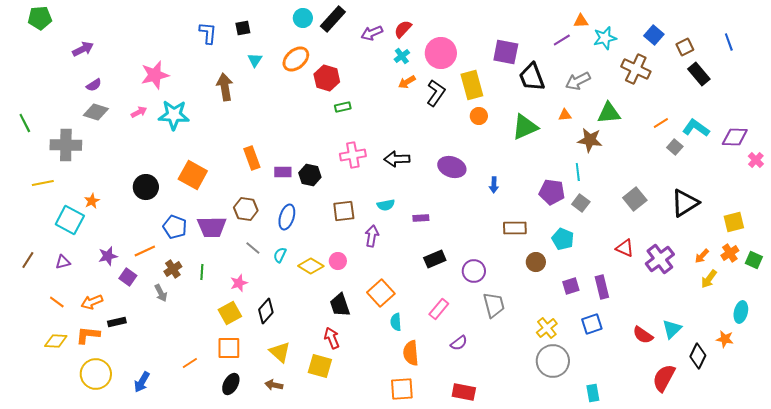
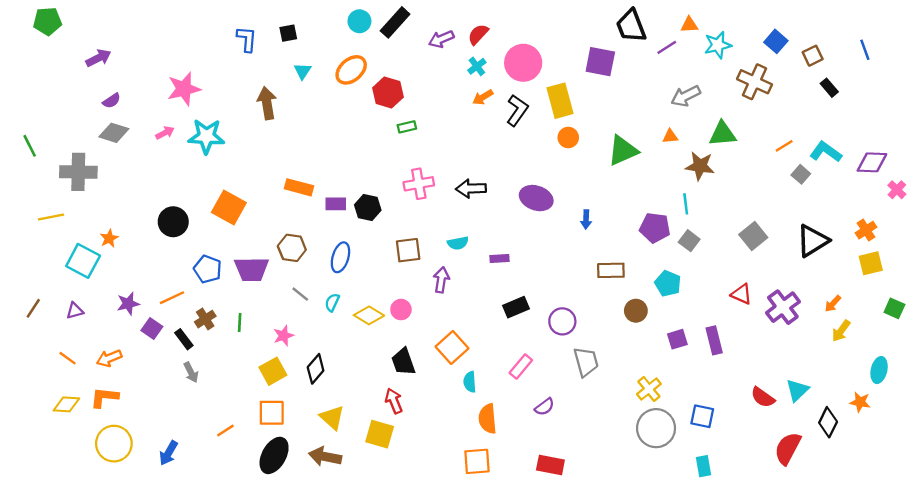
black rectangle: (699, 74) -> (829, 88), size x0.7
black trapezoid: (532, 77) -> (631, 26), moved
orange rectangle: (252, 158) -> (299, 187), turned -55
orange cross: (730, 253) -> (866, 230), moved
gray arrow: (161, 293) -> (191, 372), moved
black rectangle: (117, 322) -> (184, 339), moved, turned 66
blue square: (592, 324) -> (702, 416), moved, turned 30
black ellipse: (231, 384) -> (274, 455), size x1.4
brown arrow: (274, 385) -> (325, 457), size x1.5

